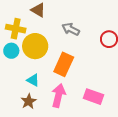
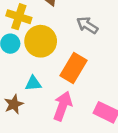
cyan triangle: (33, 80) -> (33, 83), turned -40
brown star: (29, 101) -> (14, 104), moved

